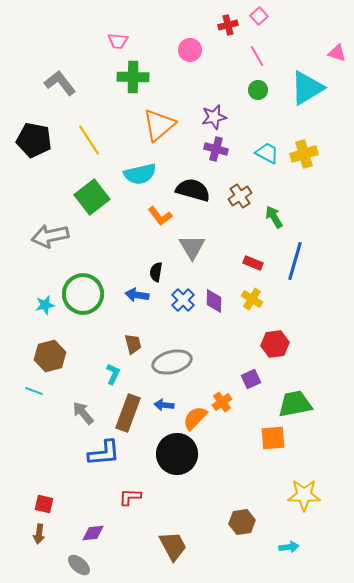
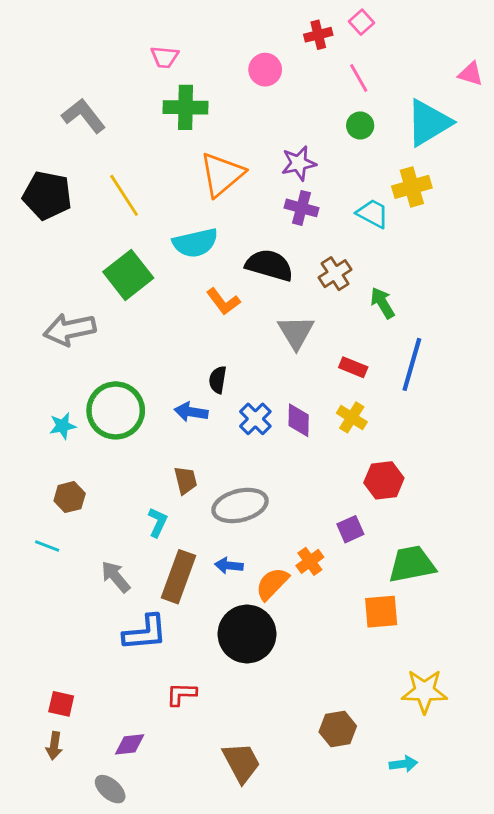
yellow cross: (304, 154) -> (412, 187), moved
gray triangle: (192, 247) -> (296, 332), moved
brown hexagon: (50, 356) -> (70, 497), size x0.7

